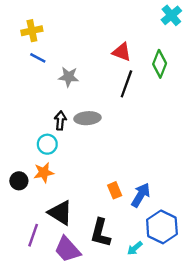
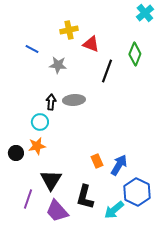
yellow cross: (32, 31) -> (69, 30), moved
red triangle: (122, 52) -> (91, 44), moved
black triangle: (60, 213) -> (51, 180), turned 30
cyan arrow: (135, 248) -> (114, 210), size x1.5

